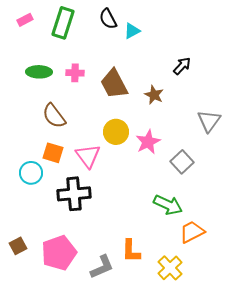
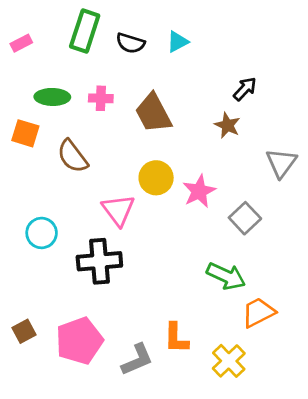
black semicircle: (108, 19) -> (130, 43), moved, turned -45
pink rectangle: (25, 20) -> (21, 43), moved
brown star: (154, 95) -> (227, 125), moved
orange square: (53, 153) -> (25, 133), moved

